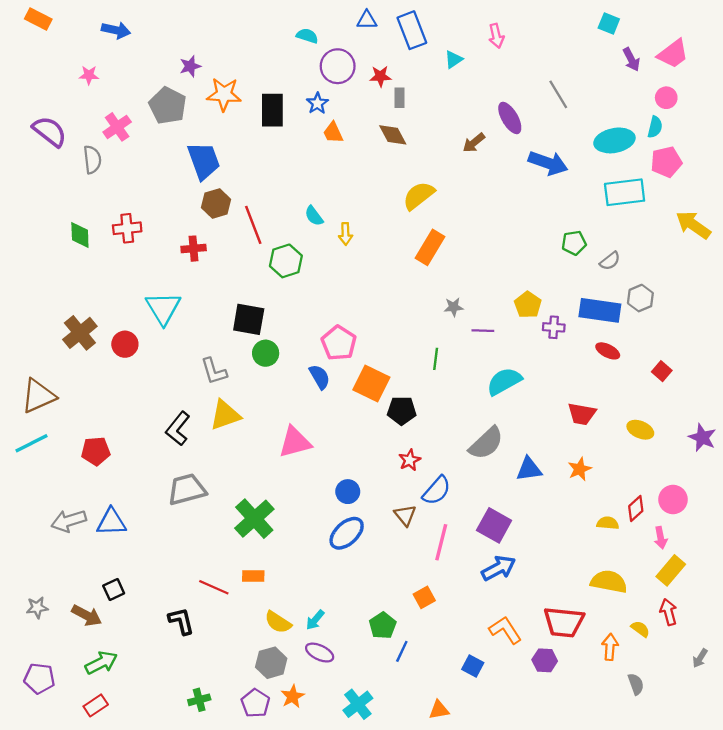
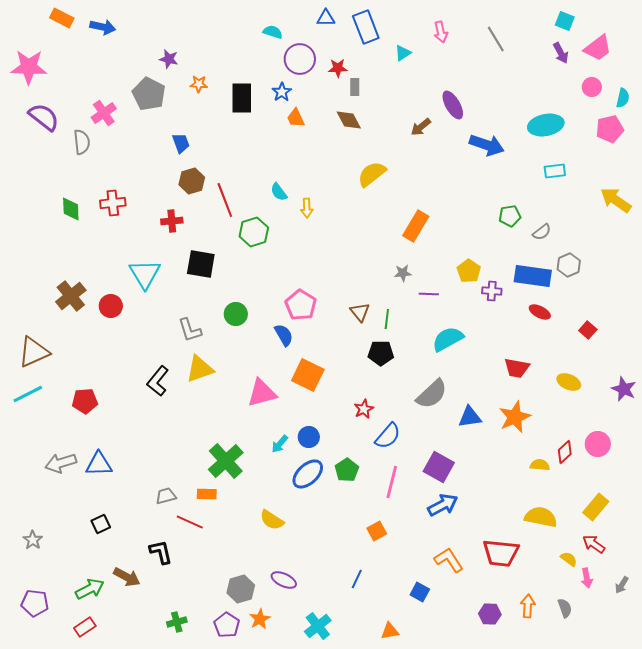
orange rectangle: (38, 19) -> (62, 18), moved
cyan square: (609, 23) -> (565, 21), moved
purple star: (190, 66) -> (169, 59), turned 30
pink star: (89, 75) -> (29, 67), moved, size x2.0
orange star: (224, 94) -> (199, 84), size x0.6
gray line: (558, 94) -> (496, 39), moved
cyan semicircle: (655, 127) -> (623, 98), moved
blue trapezoid: (204, 161) -> (181, 143), size x0.6
pink pentagon: (666, 162) -> (610, 129), moved
cyan rectangle: (625, 192) -> (555, 171), size x0.6
orange rectangle: (430, 247) -> (416, 226), moved
black square: (249, 319) -> (201, 264), moved
orange square: (371, 384) -> (308, 375), moved
black pentagon: (402, 411) -> (381, 353), moved
orange star: (580, 469) -> (515, 417), size x1.5
gray trapezoid: (187, 489) -> (166, 496), moved, size x0.6
brown triangle: (405, 515) -> (360, 312), moved
pink arrow: (661, 538) -> (587, 578), moved
orange rectangle: (253, 576) -> (207, 494), moved
gray star: (37, 608) -> (33, 540), turned -30
red arrow: (668, 612) -> (594, 544), turned -40
brown arrow: (87, 615) -> (127, 577), moved
cyan arrow: (315, 620) -> (280, 444), moved
yellow semicircle: (278, 622) -> (272, 520), moved
green pentagon: (383, 626) -> (347, 470), moved
orange arrow: (610, 647) -> (528, 606), moved
purple hexagon: (545, 660) -> (490, 614), moved

